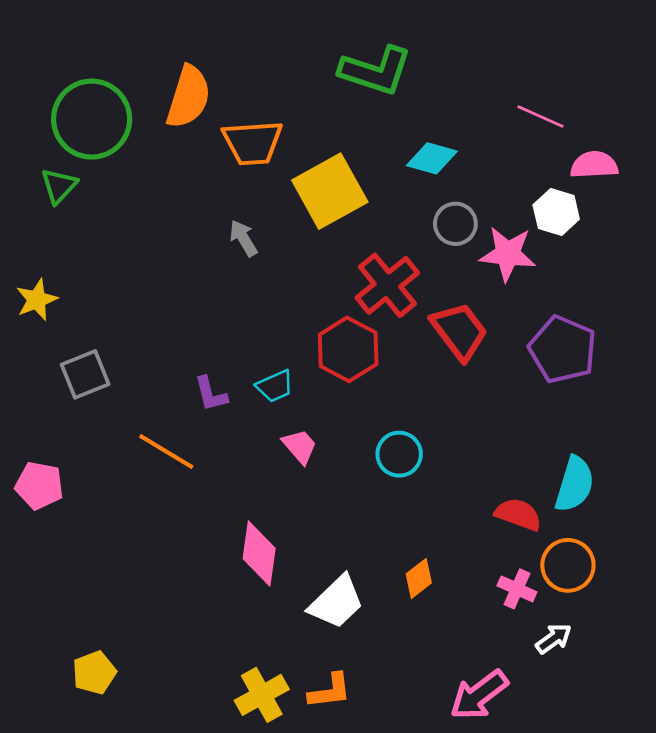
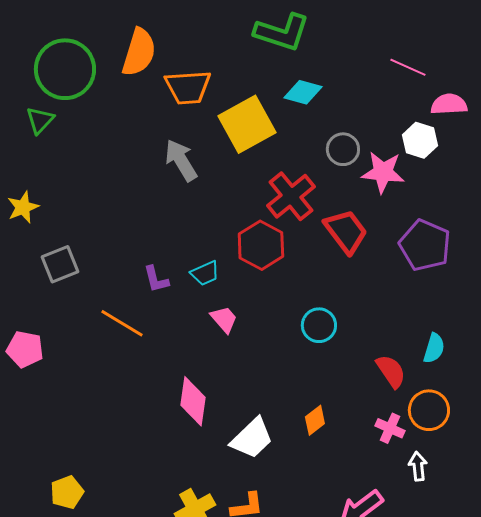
cyan diamond: (432, 158) -> (303, 92), moved
gray arrow: (243, 238) -> (181, 160), size x1.5
cyan circle: (399, 454) -> (319, 325), moved
cyan semicircle: (575, 484) -> (434, 348), size x0.7
red semicircle: (518, 514) -> (391, 371), turned 36
white arrow: (554, 639) -> (418, 466), turned -60

